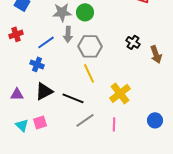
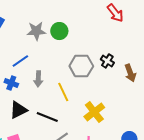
gray arrow: (68, 34) -> (38, 79), moved
gray hexagon: (90, 46) -> (81, 66), moved

